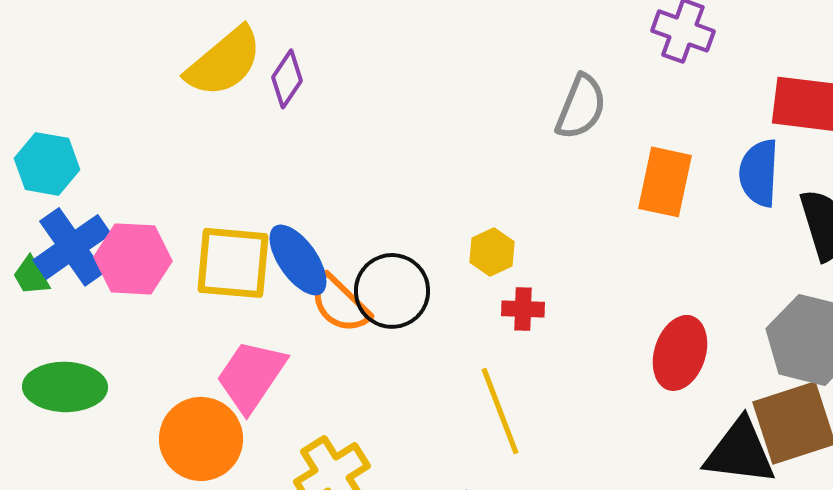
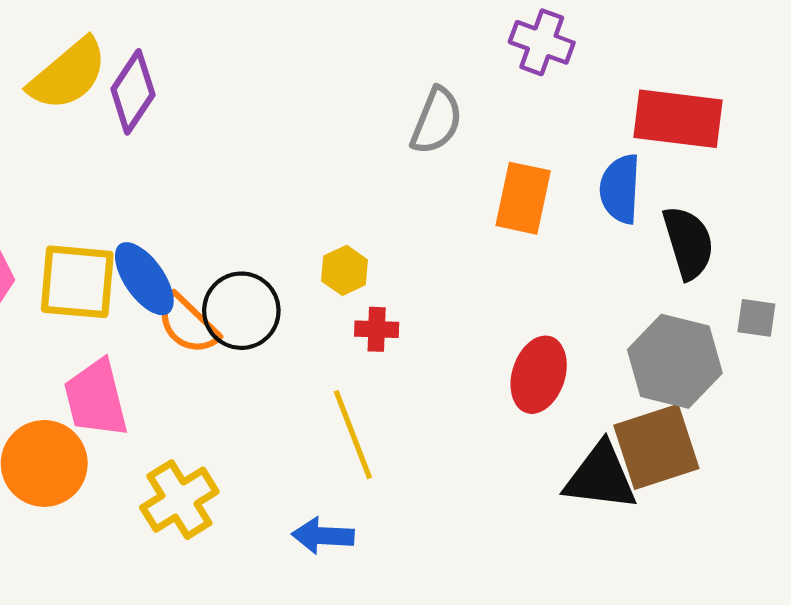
purple diamond: (287, 79) -> (133, 92), size x1.4
pink trapezoid: (251, 376) -> (96, 398), turned -48

